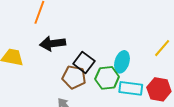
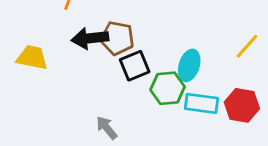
black square: (84, 62) -> (135, 66), turned 30
brown pentagon: (74, 77) -> (117, 38), moved

